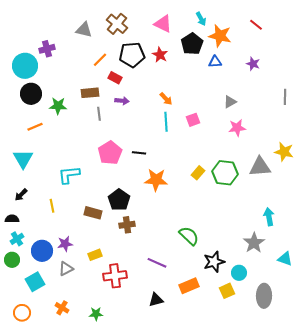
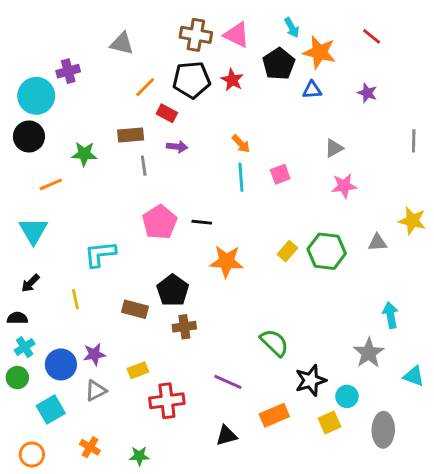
brown cross: (117, 24) -> (196, 35), moved, turned -30
black circle: (31, 94) -> (29, 136), moved
gray triangle: (260, 167) -> (377, 242), size x0.6

